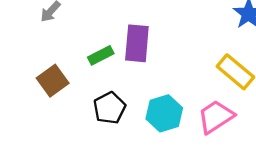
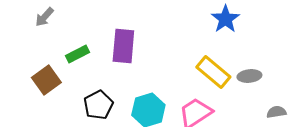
green rectangle: (101, 55) -> (77, 54), moved

